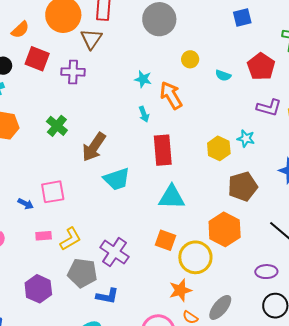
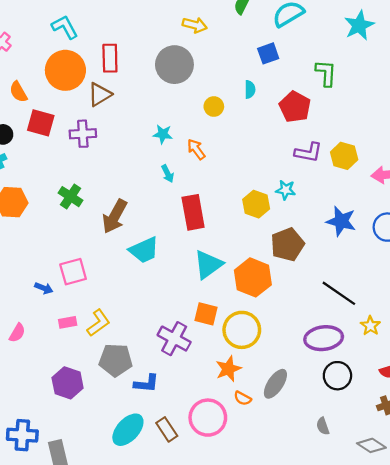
orange semicircle: (20, 30) -> (18, 92), turned 108
brown triangle: (91, 39) -> (100, 94), turned 30
cyan semicircle: (223, 75) -> (250, 89), moved, turned -105
orange arrow: (171, 95) -> (196, 149), size x0.7
cyan triangle: (172, 197) -> (208, 265), turned -32
orange hexagon: (225, 229) -> (253, 277), moved
purple cross: (114, 252) -> (174, 339), moved
purple ellipse: (266, 272) -> (324, 338), size x1.5

